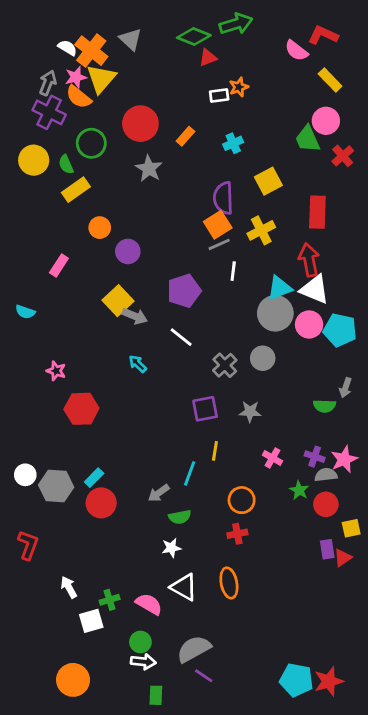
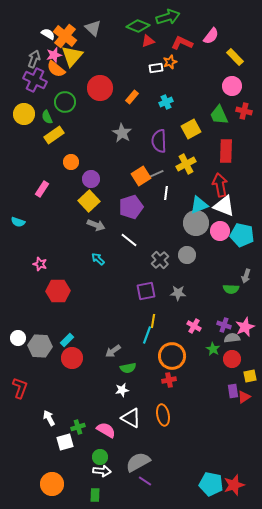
red L-shape: (323, 35) -> (182, 43), moved
pink semicircle: (296, 51) -> (211, 36), turned -90
green trapezoid: (308, 139) -> (219, 115), moved
red cross: (343, 156) -> (244, 111), turned -35
gray star: (149, 169) -> (122, 133), moved
orange square: (218, 225) -> (141, 176), moved
yellow square: (118, 301) -> (89, 201), moved
cyan line: (190, 473) -> (147, 335), moved
orange circle: (242, 500) -> (172, 356), size x1.4
green rectangle: (156, 695) -> (95, 495), moved

